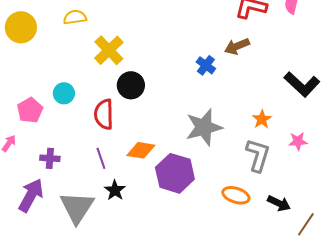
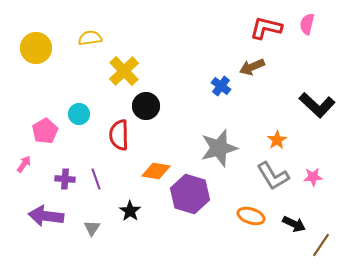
pink star: (298, 141) -> (313, 177), moved
gray L-shape: (258, 155) -> (273, 176), turned 132
purple line: (101, 158) -> (96, 179), moved
purple arrow: (31, 195) -> (46, 216), turned -112
gray triangle: (77, 207) -> (92, 228), size x0.5

